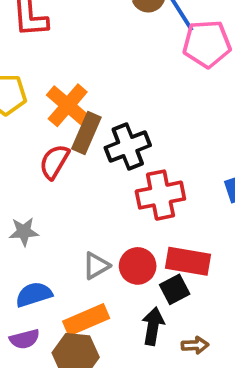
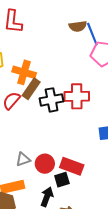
orange cross: (68, 105) -> (24, 72), turned -35
red cross: (160, 195) -> (77, 96), moved

